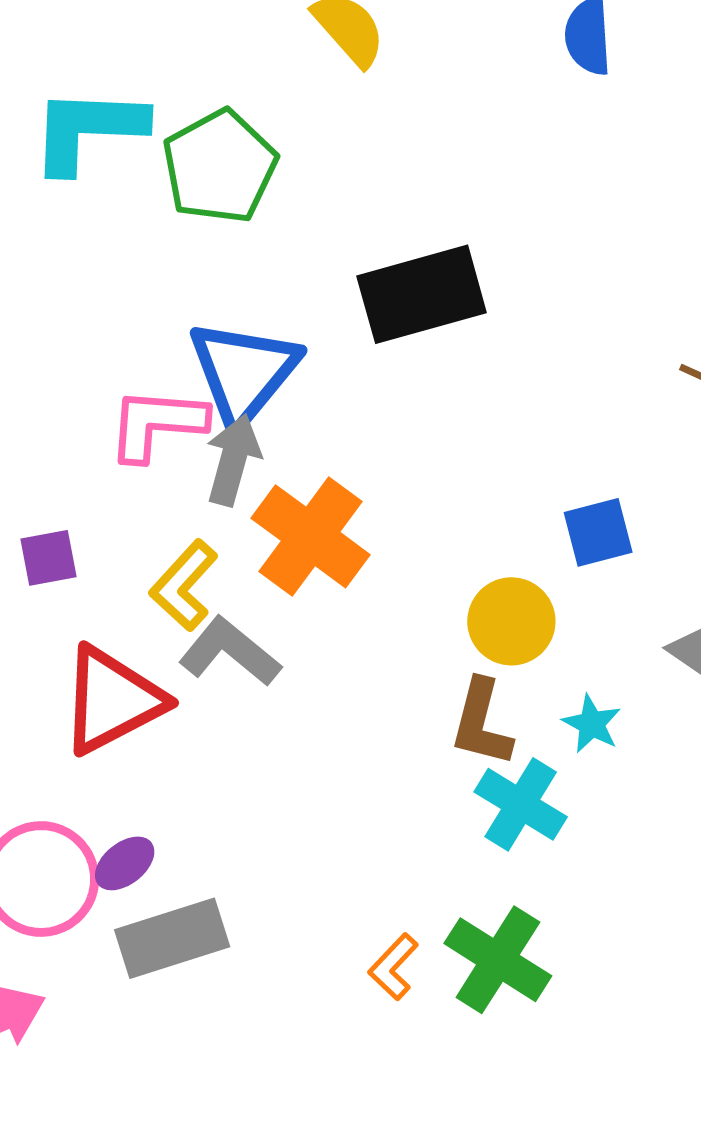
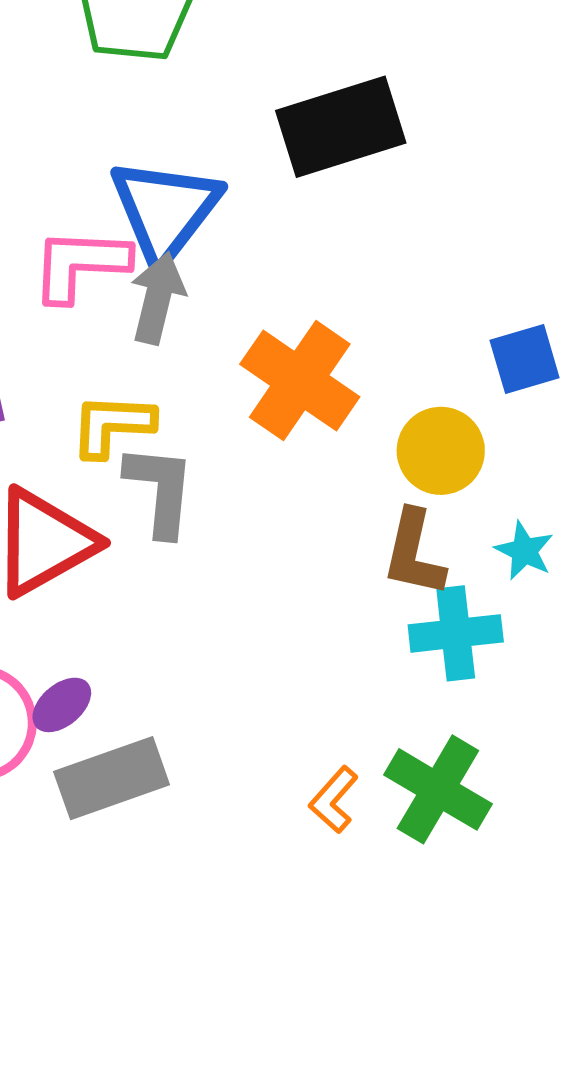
orange cross: (311, 536) -> (300, 381), moved
yellow L-shape: (184, 585) -> (112, 425), turned 52
gray L-shape: (230, 652) -> (160, 490), turned 58
cyan cross: (521, 804) -> (456, 633), turned -36

